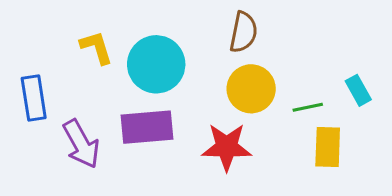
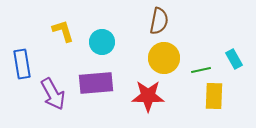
cyan circle: (156, 64) -> (102, 42), size x0.7

